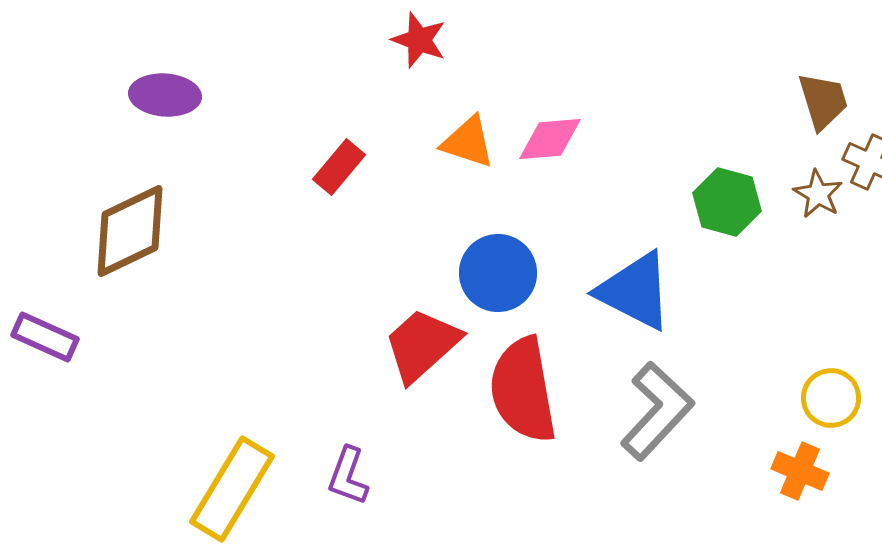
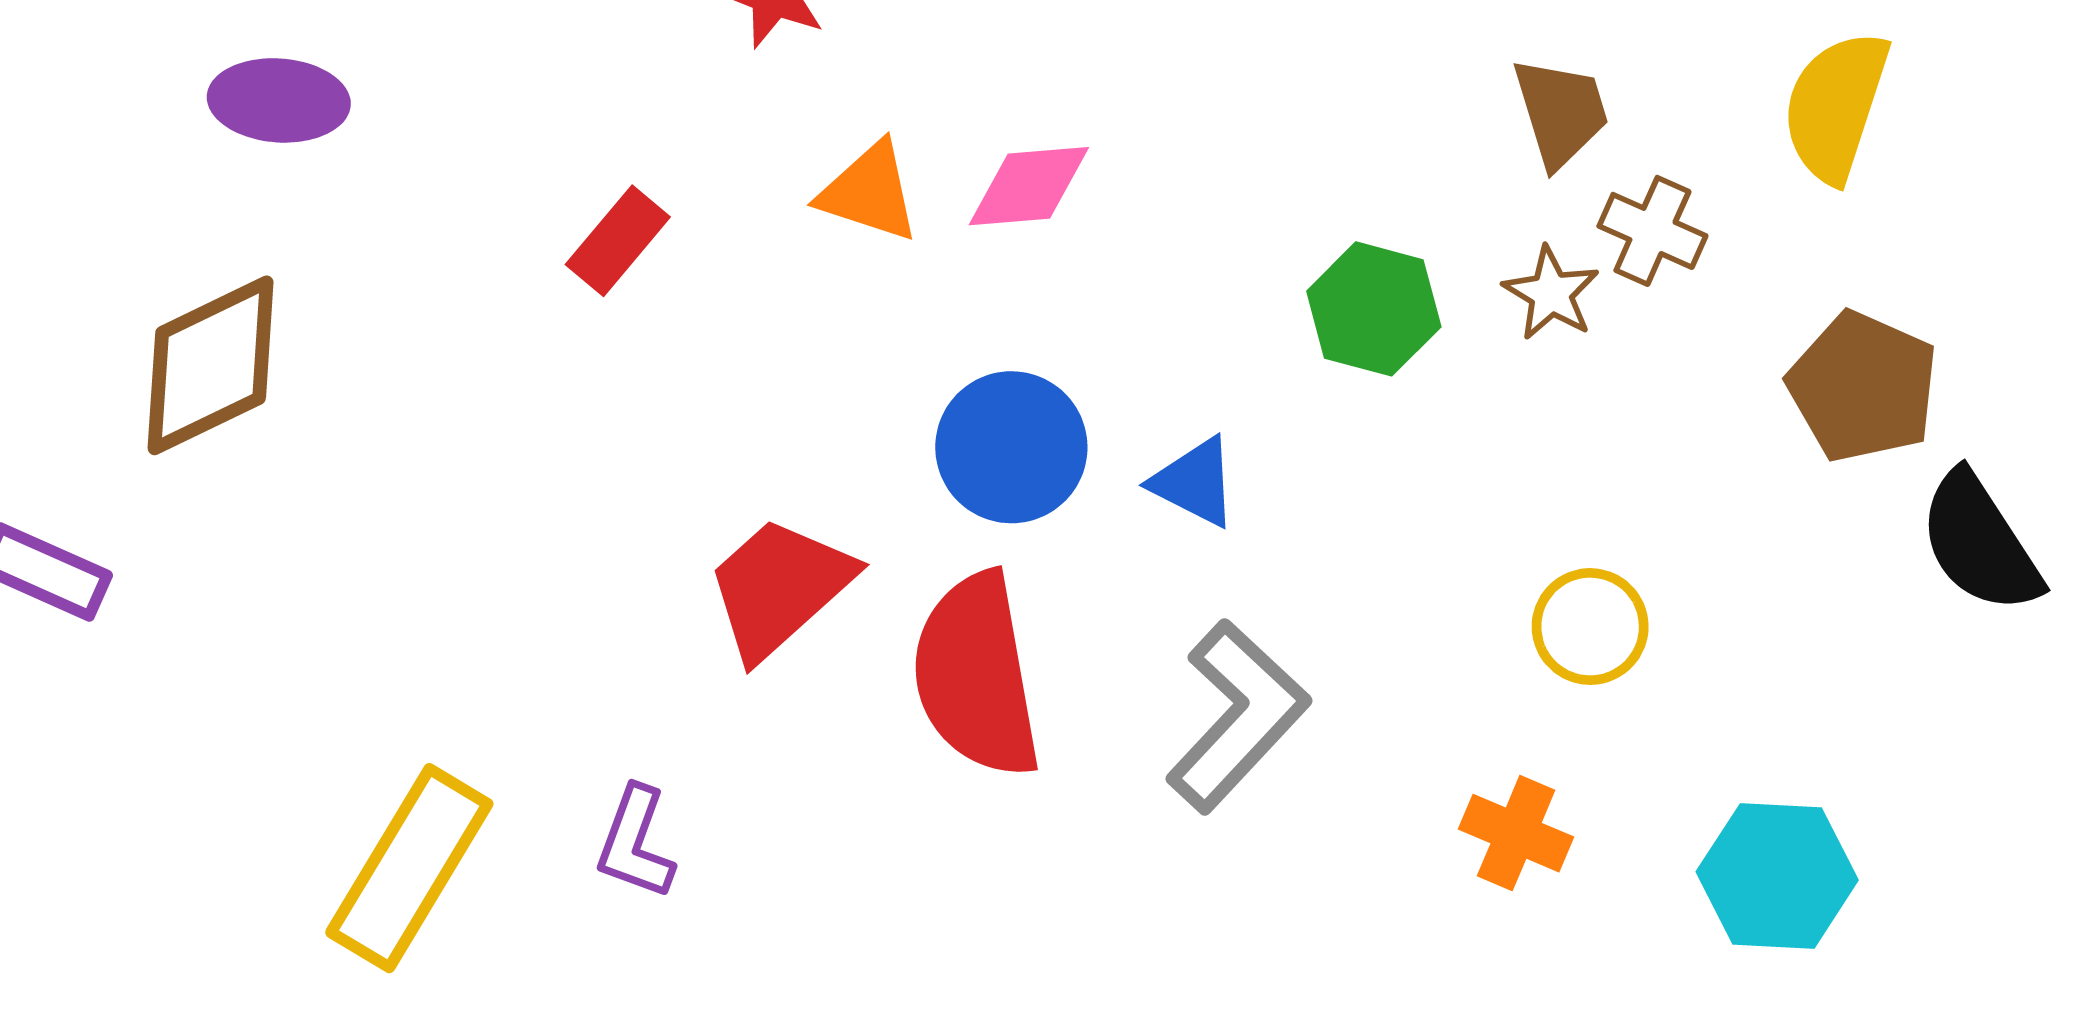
blue circle: (498, 273) -> (1011, 447), moved
blue triangle: (635, 291) -> (1195, 482), size x0.6
yellow circle: (831, 398) -> (1590, 627), moved

